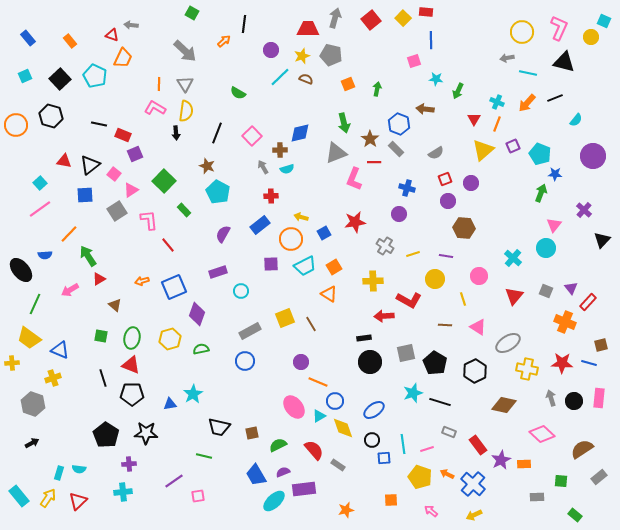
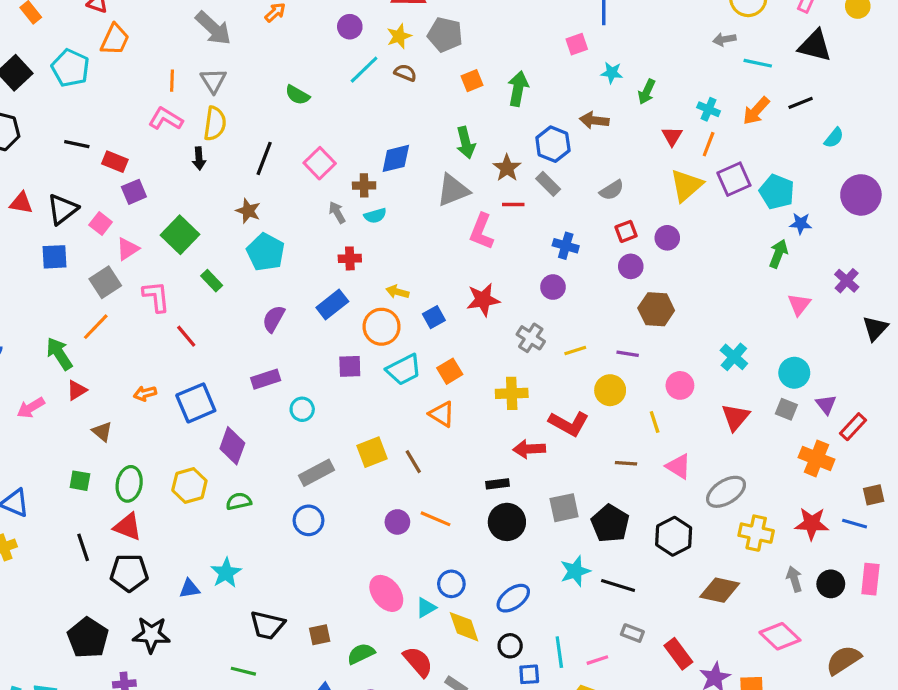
green arrow: (377, 89) -> (518, 89), size x1.5
purple square: (513, 146) -> (734, 179), size x1.5
orange line: (69, 234) -> (96, 327), moved
cyan circle: (546, 248) -> (794, 373), moved
orange line: (318, 382) -> (436, 519), moved

